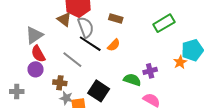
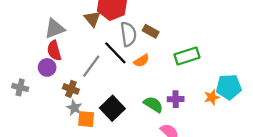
green rectangle: (164, 23) -> (187, 56), moved
gray semicircle: (86, 27) -> (128, 34), moved
gray line: (72, 60) -> (91, 66), turned 75

